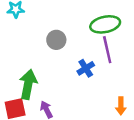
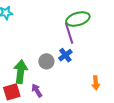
gray circle: (56, 40) -> (46, 61), moved
purple line: (107, 50) -> (69, 33), moved

